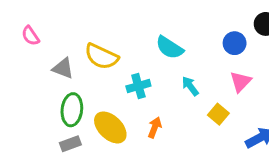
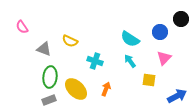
cyan semicircle: (169, 48) -> (130, 39), moved
yellow semicircle: (101, 56) -> (70, 41), size x0.7
cyan cross: (138, 86) -> (95, 61), turned 35
yellow square: (218, 114) -> (149, 80), turned -32

